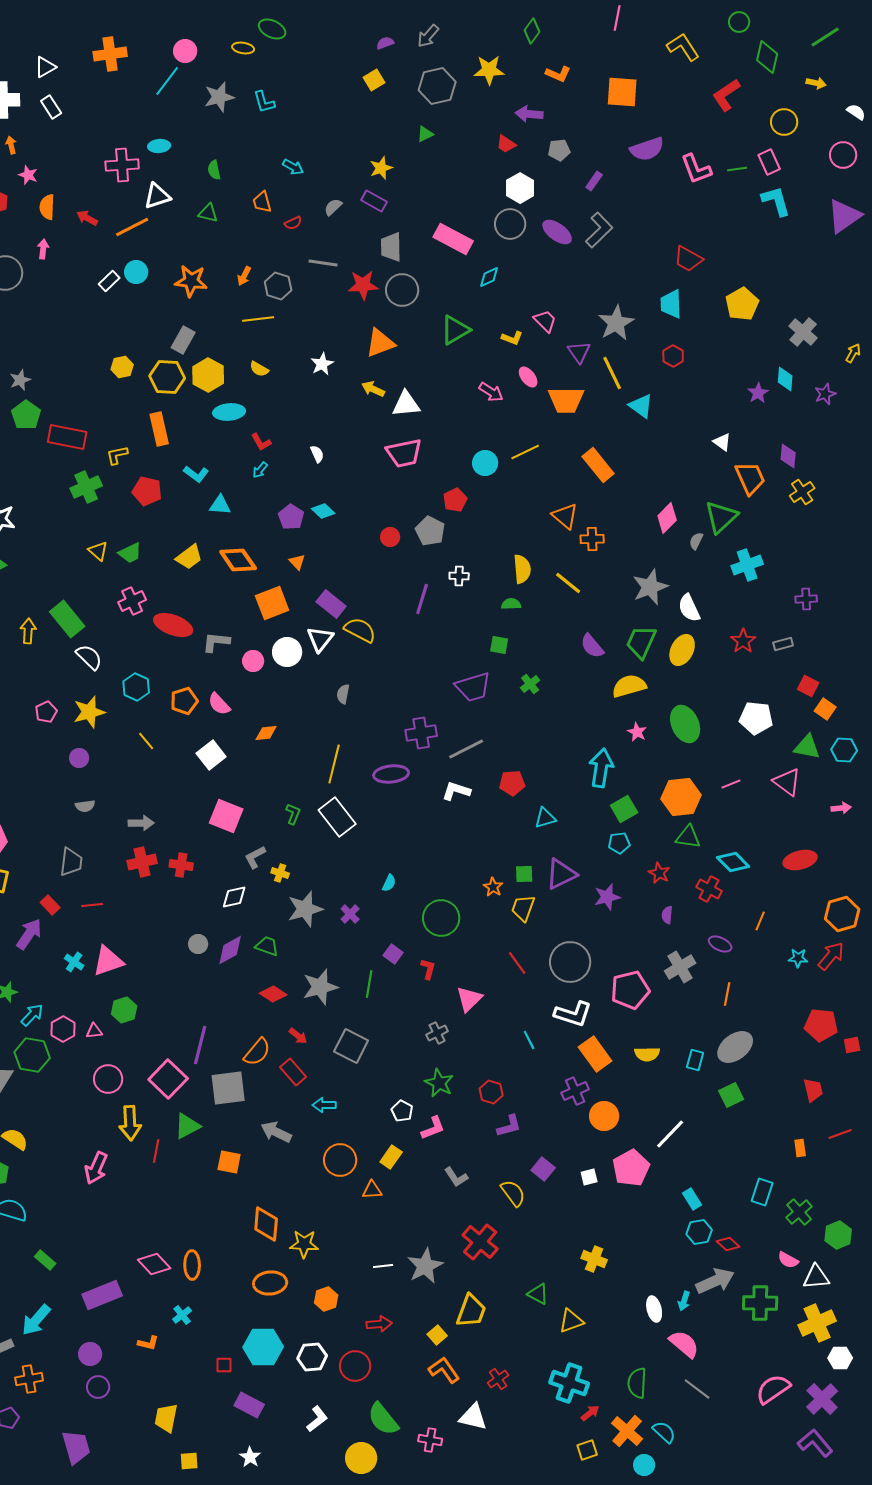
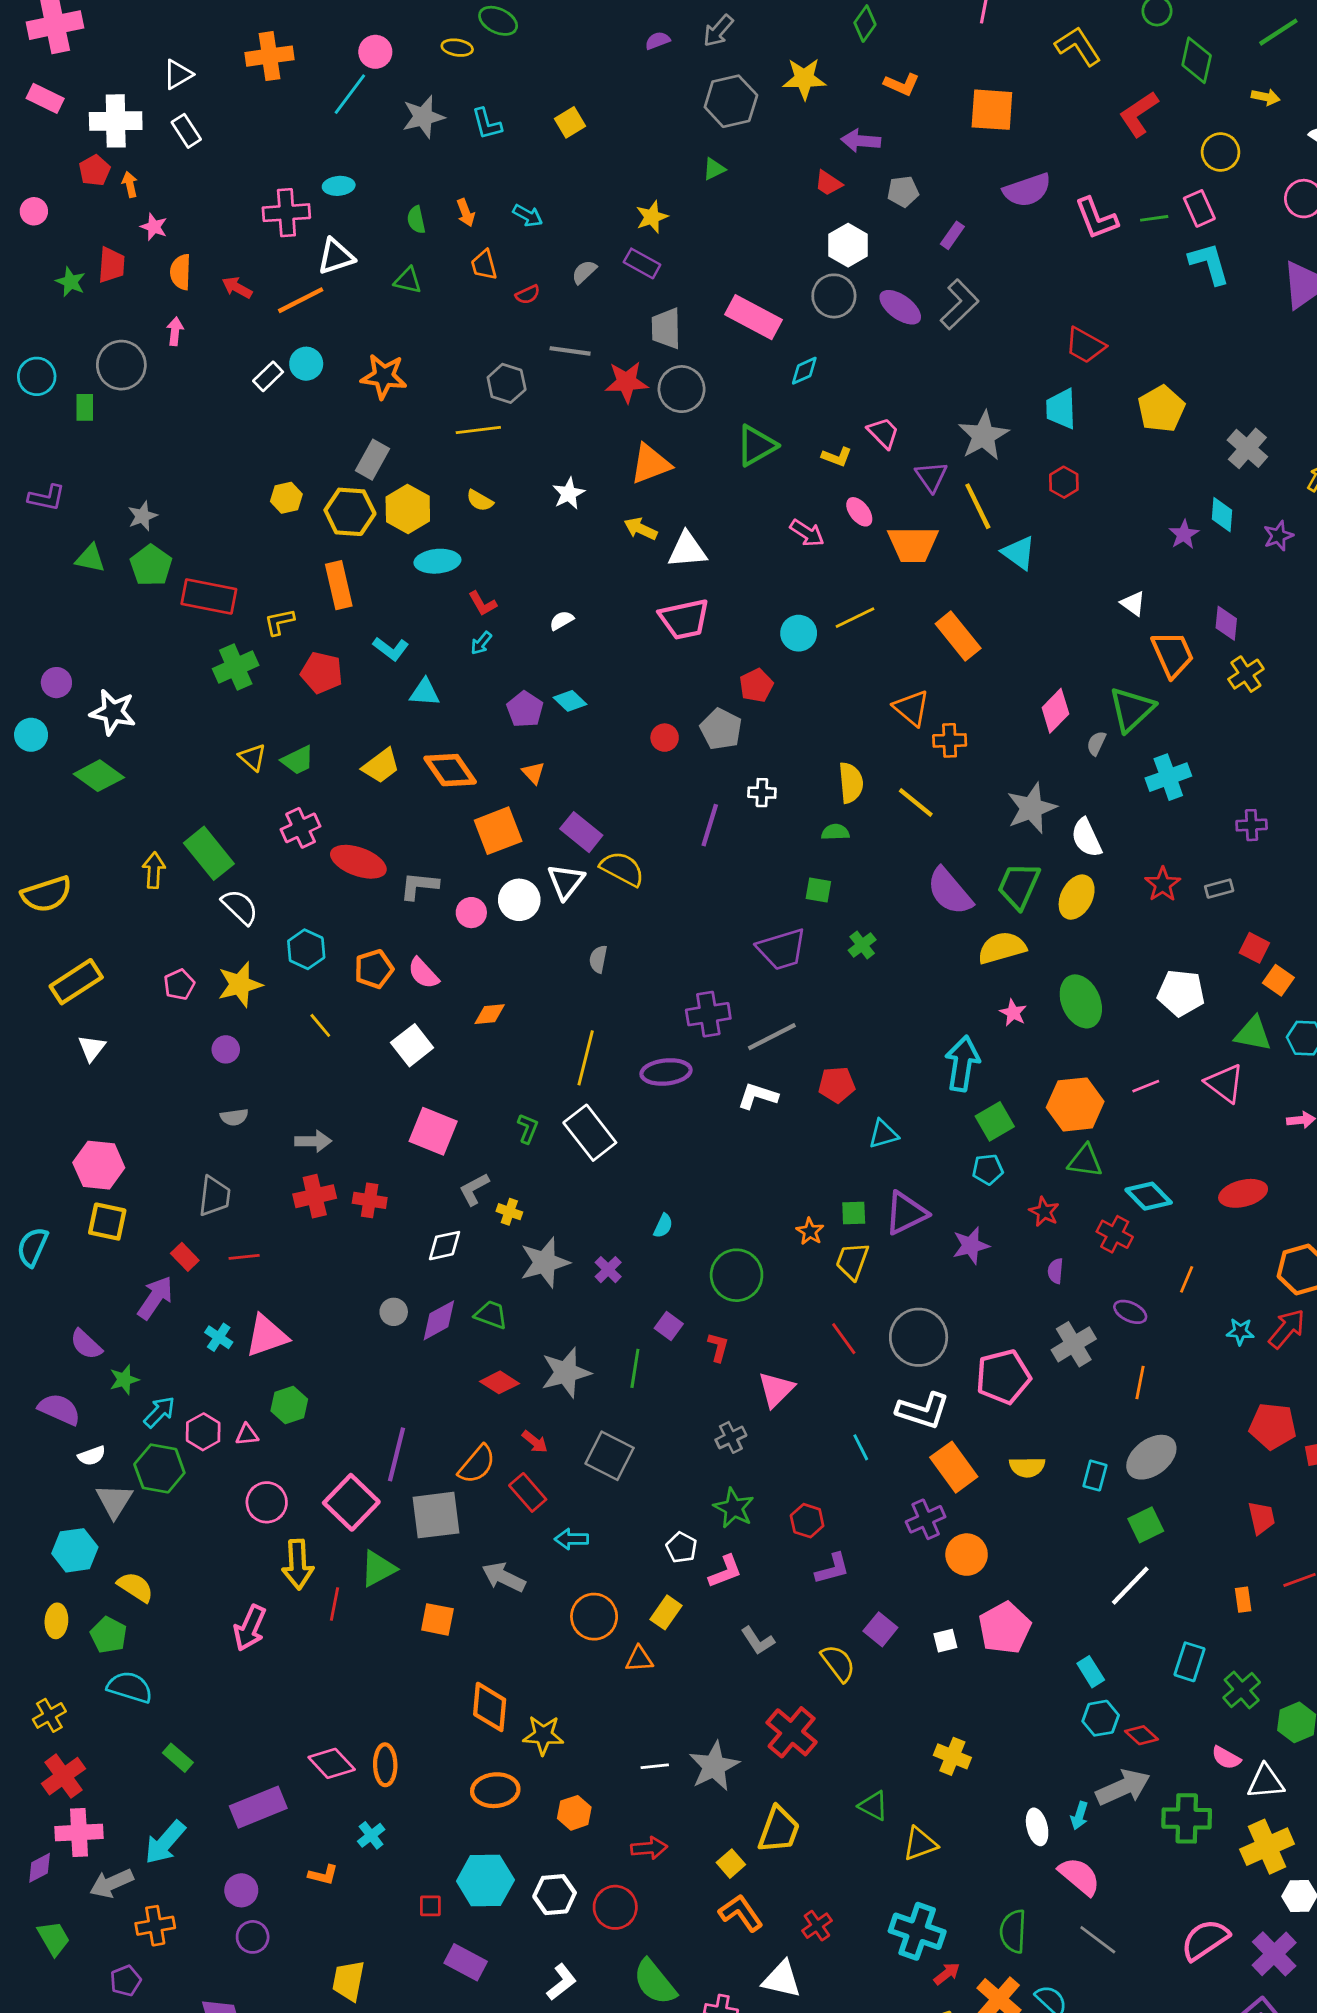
yellow square: (374, 80) -> (570, 122), moved
orange arrow: (244, 276) -> (466, 213), moved, turned -48
white semicircle: (317, 454) -> (562, 620), turned -96
purple semicircle: (592, 646) -> (950, 891), size x1.4
white line: (670, 1134) -> (1130, 1586), moved

